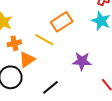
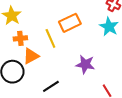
yellow line: (44, 40) -> (50, 38), turned 30

